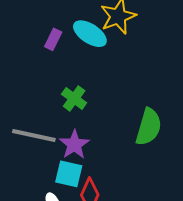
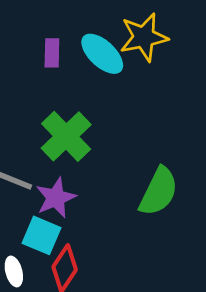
purple rectangle: (53, 39) -> (52, 53), turned -35
green cross: (74, 98) -> (66, 136), size x1.5

